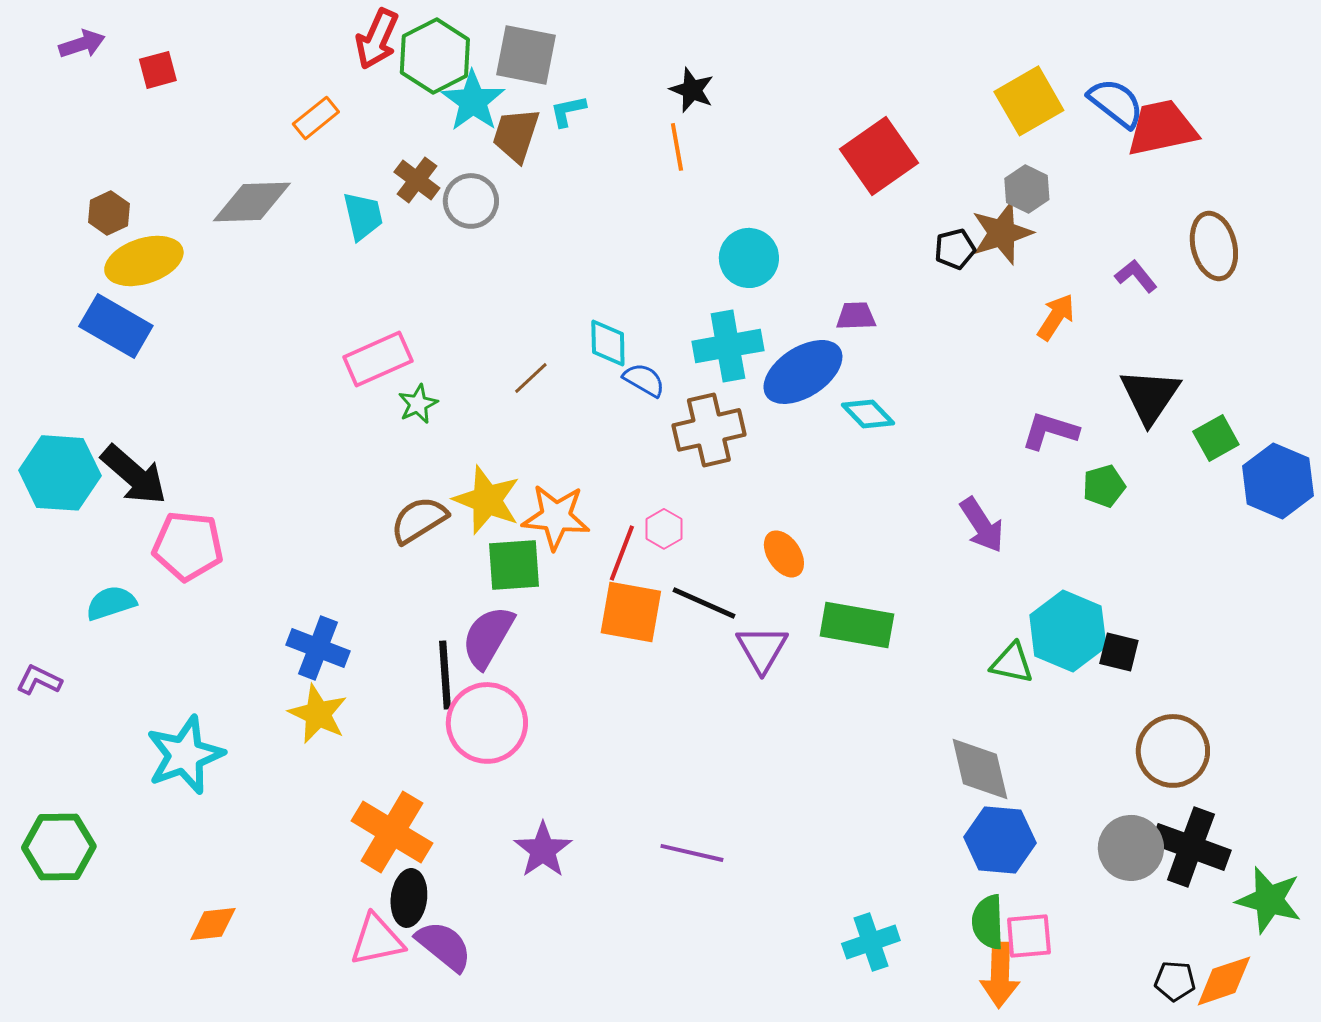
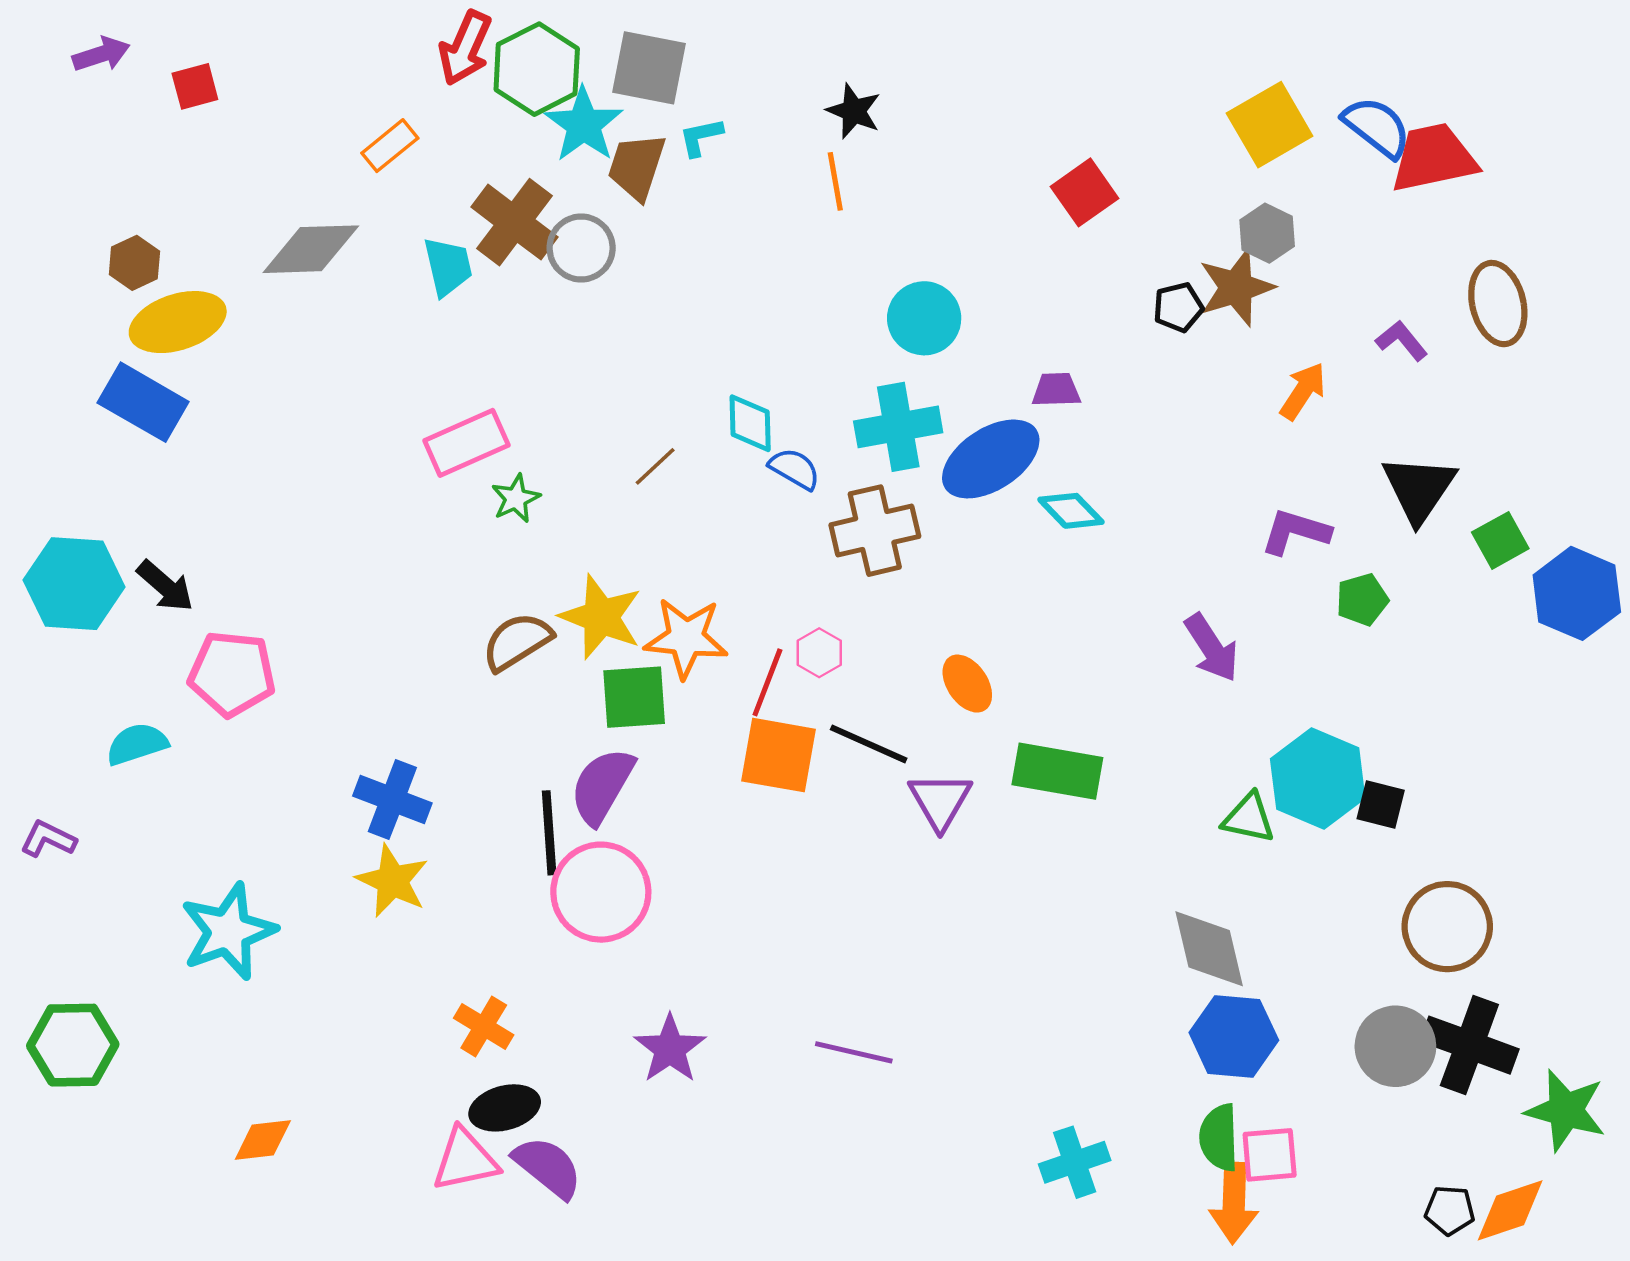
red square: (879, 156) -> (1085, 192), size x0.7
brown cross: (417, 180) -> (514, 222), size x1.5
black arrow: (134, 475) -> (165, 586), size x0.7
orange cross: (392, 832) -> (484, 1027), size x0.6
black ellipse: (409, 898) -> (505, 1108), turned 68

